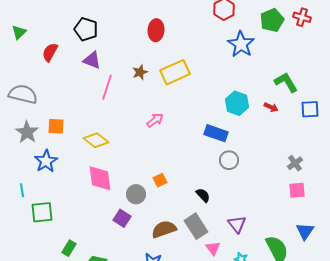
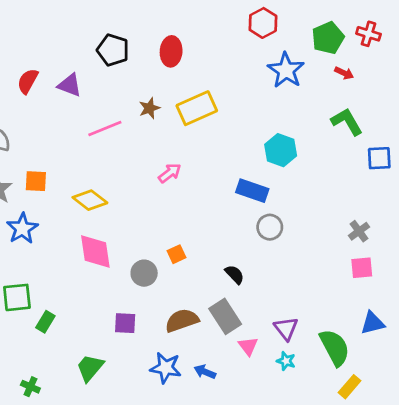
black pentagon: (86, 29) -> (113, 50), moved
purple triangle: (92, 60) -> (70, 85), moved
pink line: (107, 87) -> (105, 128), turned 50
red arrow: (271, 107) -> (344, 73), moved
purple square: (122, 218) -> (125, 323), moved, turned -30
purple triangle: (237, 224) -> (286, 329), moved
blue triangle: (305, 231) -> (373, 323), turned 42
green rectangle: (69, 248) -> (45, 322), moved

